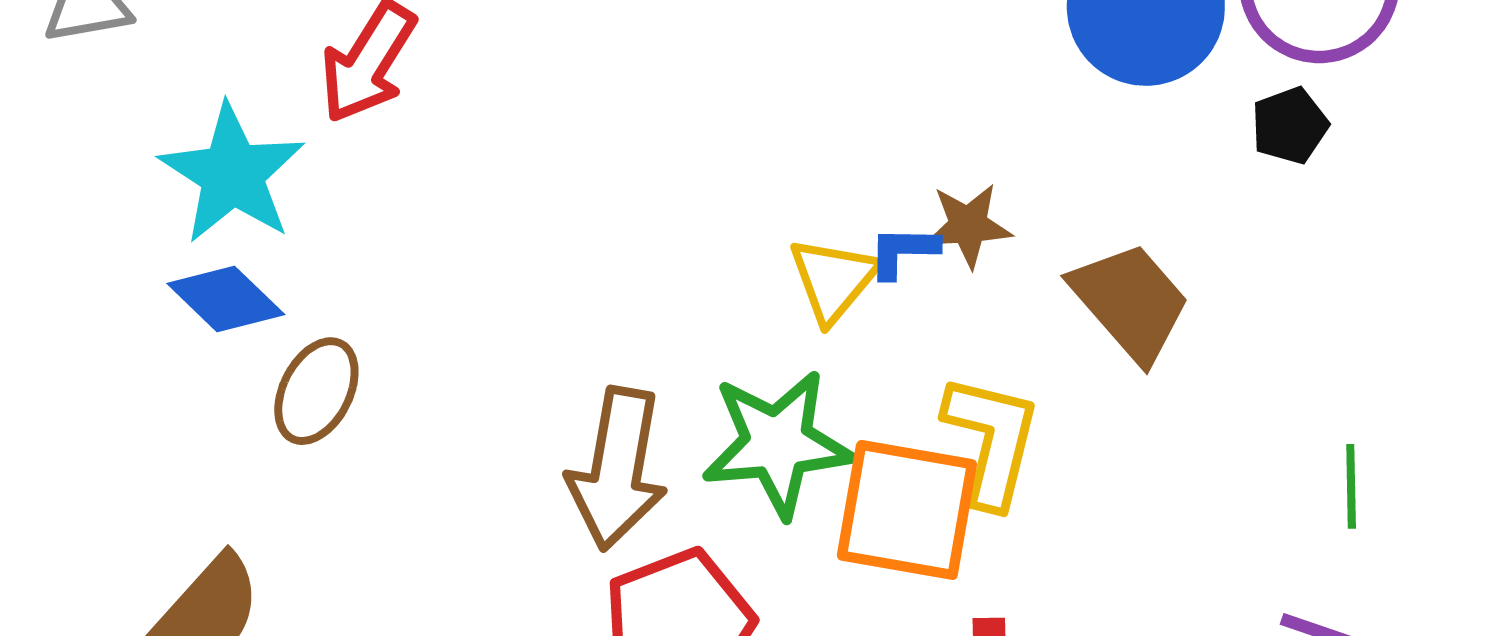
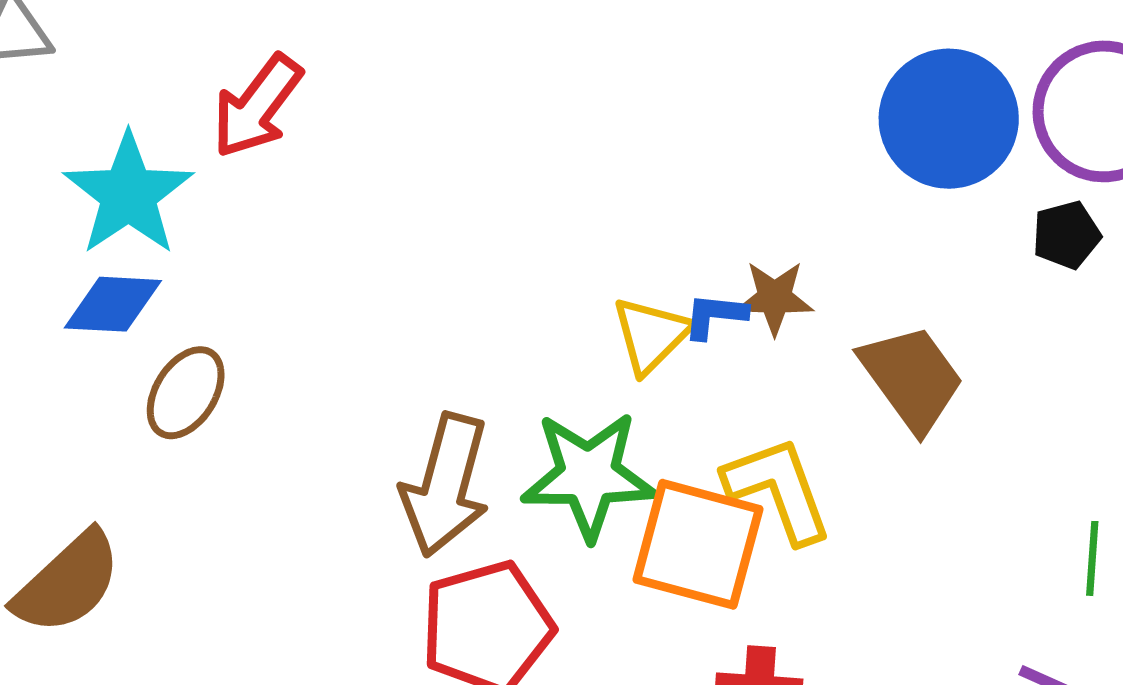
blue diamond: (226, 299) -> (113, 304), turned -46
yellow L-shape: (992, 441) -> (778, 490), turned -39

